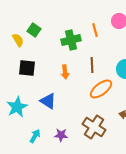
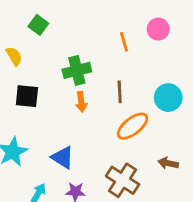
green square: (34, 30) -> (38, 25), moved
green cross: (71, 40) -> (77, 70), moved
blue triangle: (48, 101) -> (63, 157), moved

